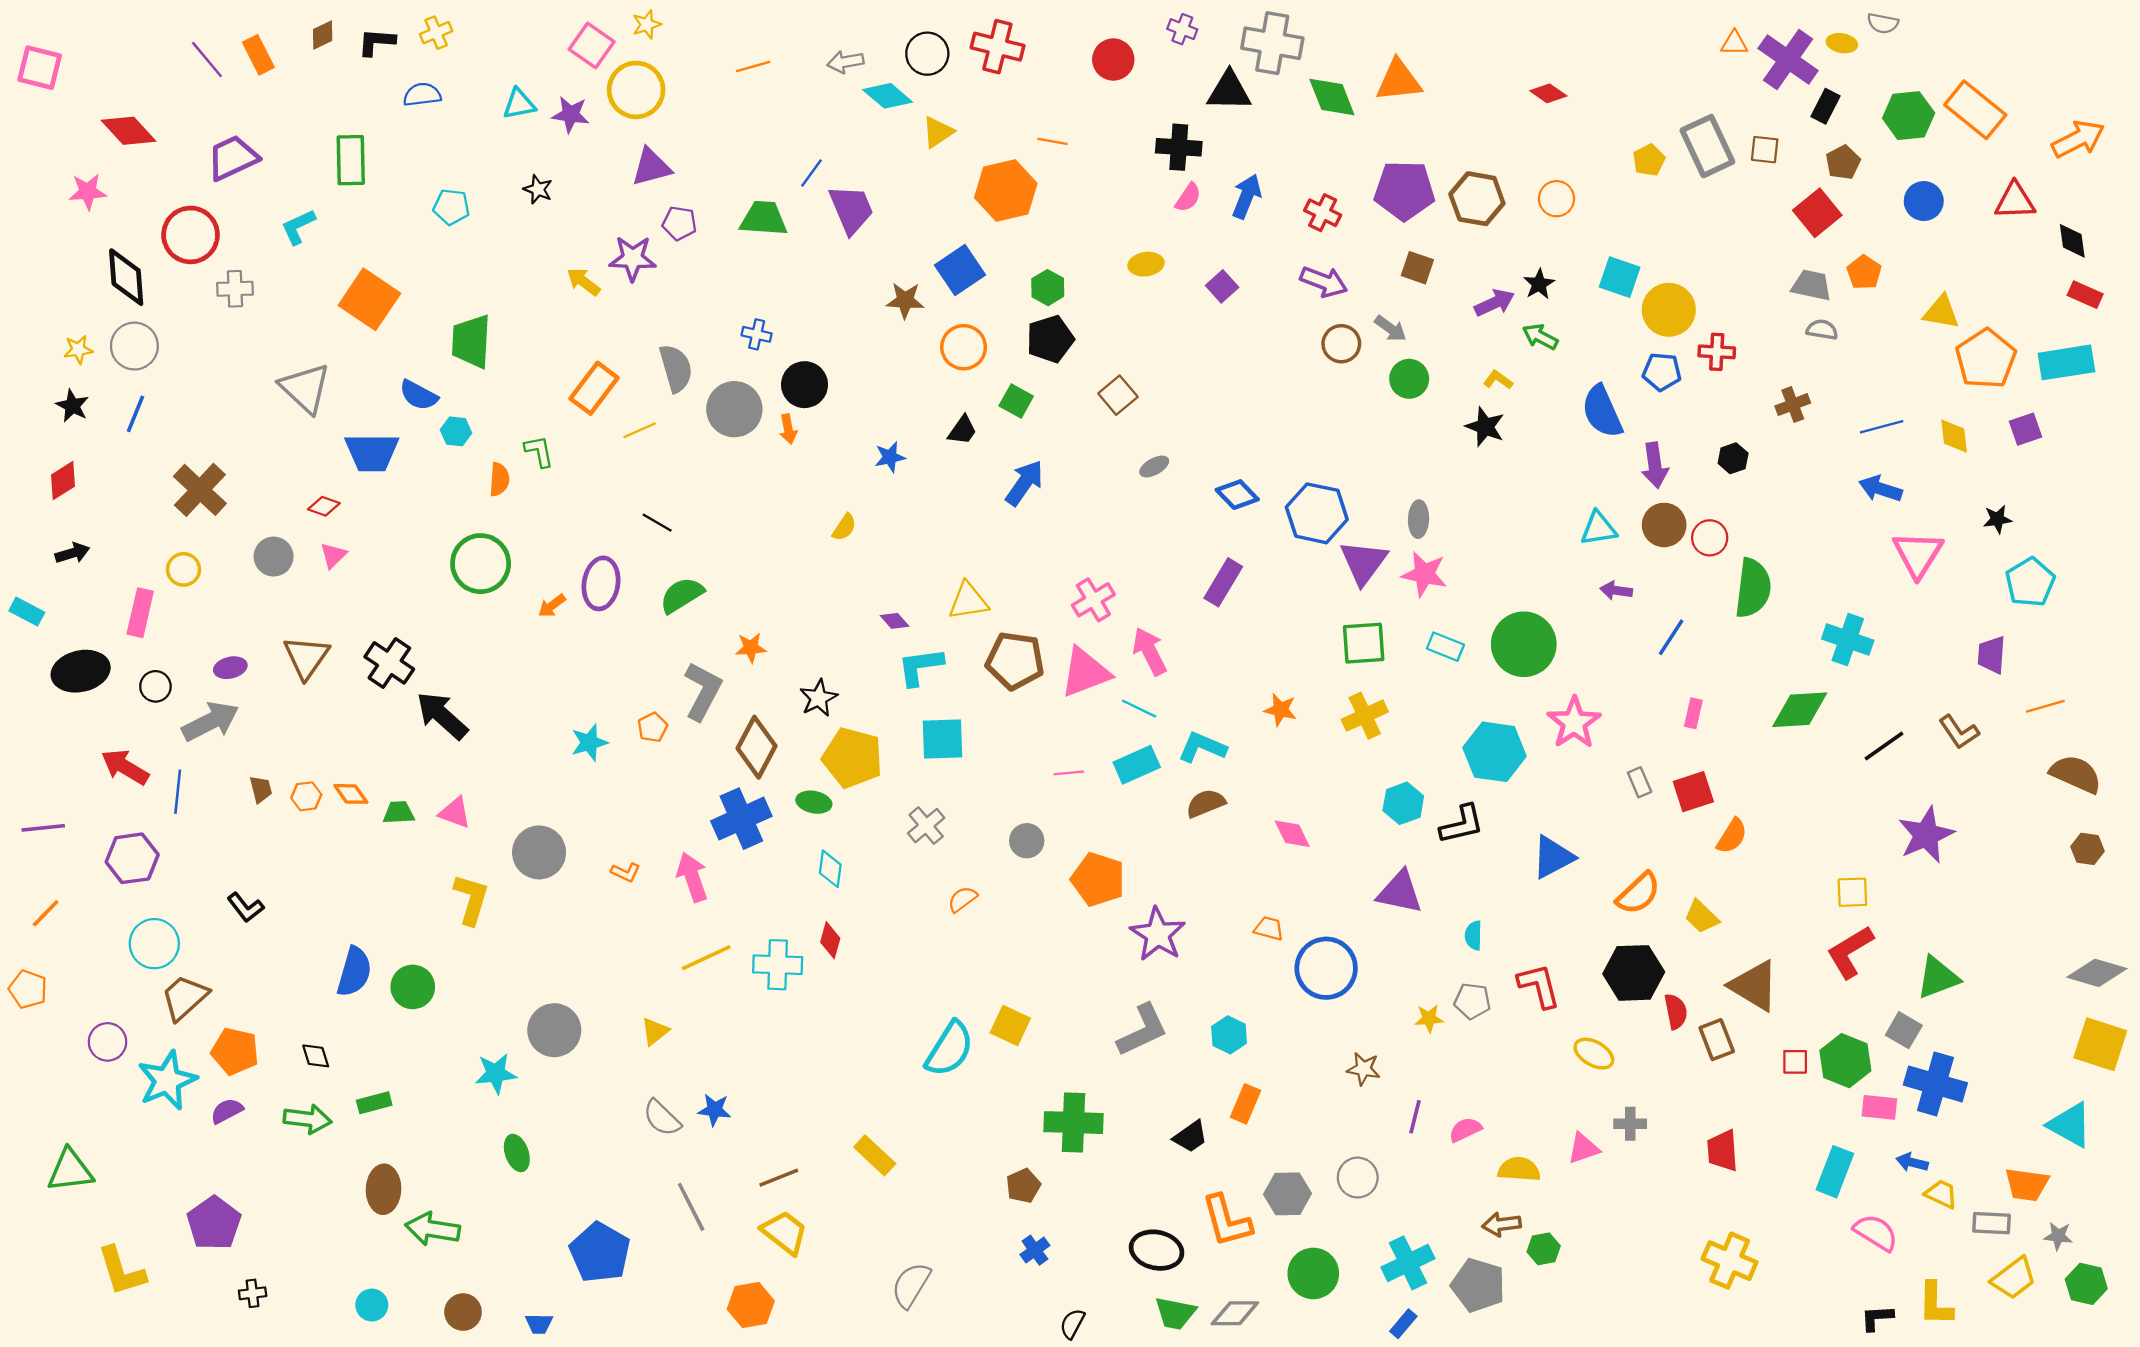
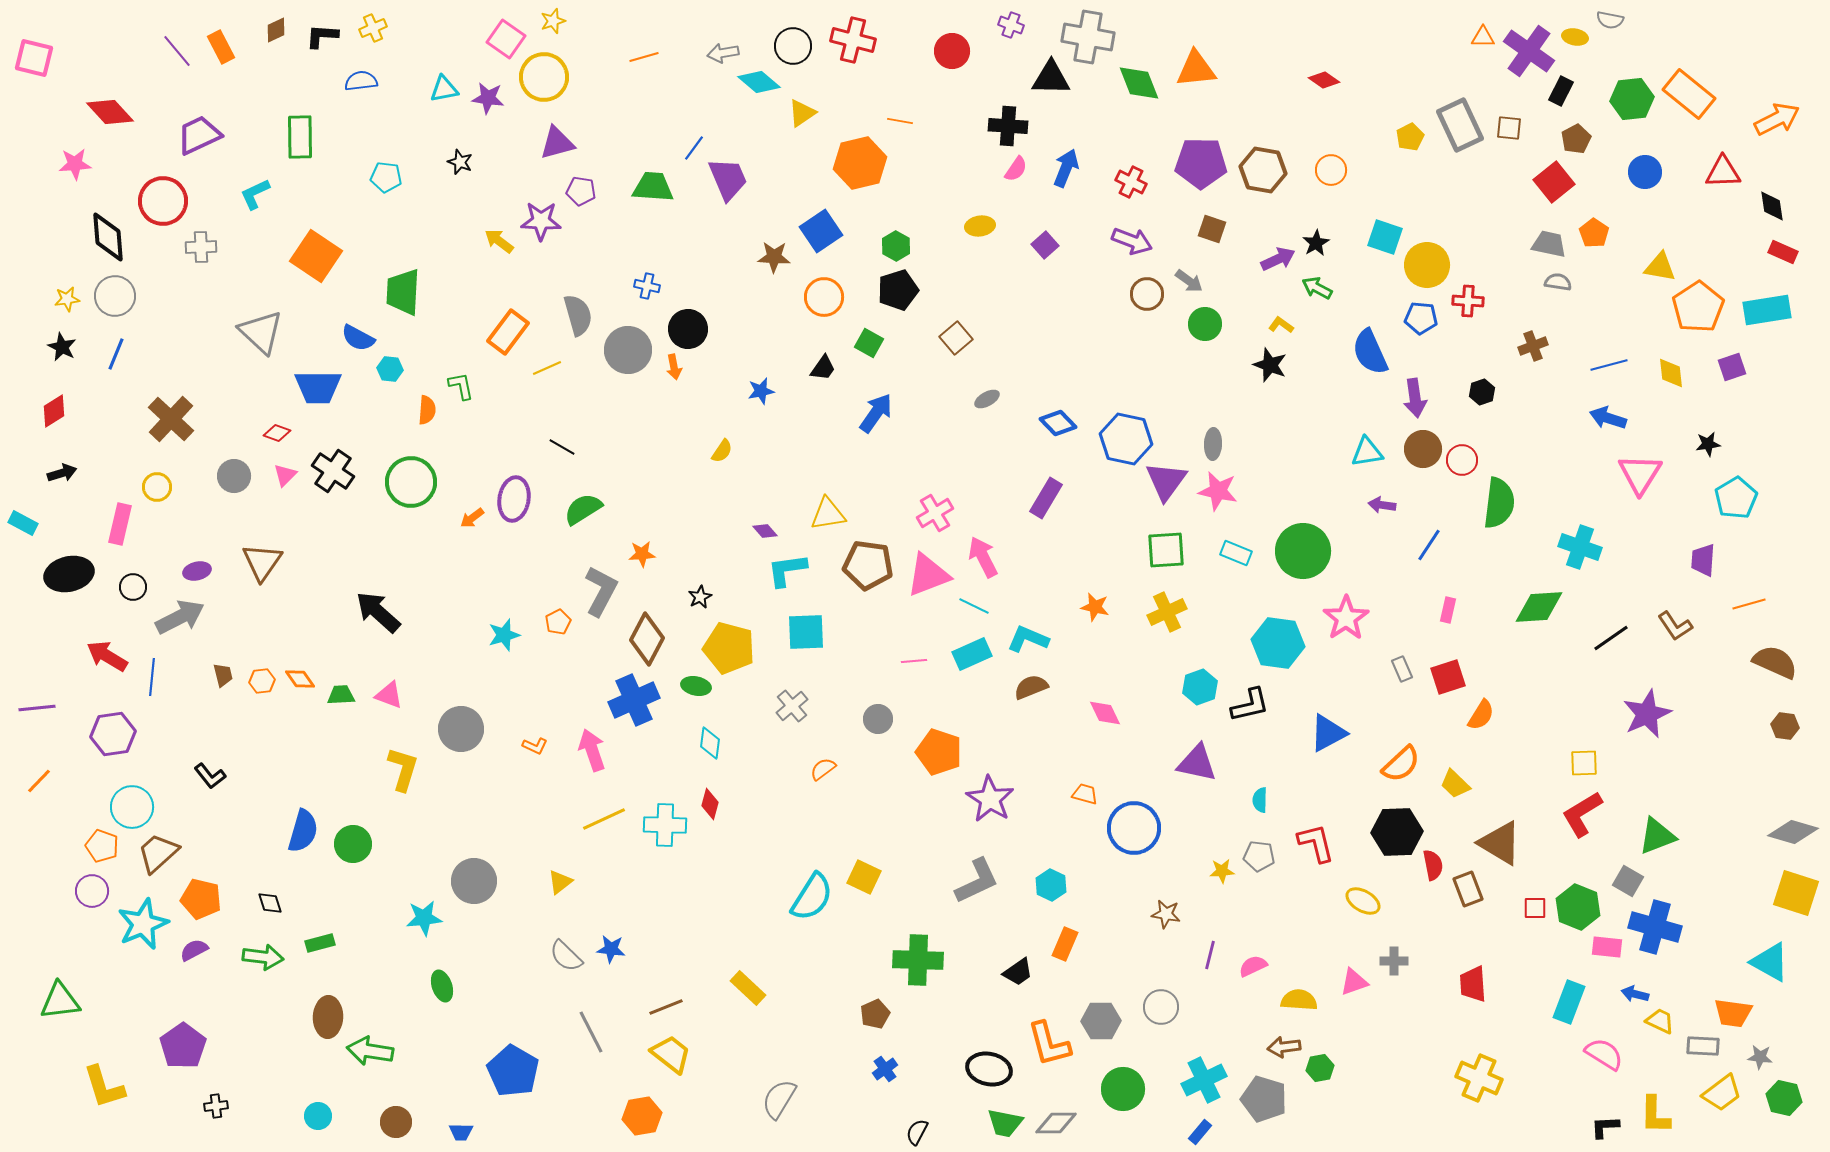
black cross: (389, 663) -> (333, 471), moved
black star: (819, 698) -> (700, 597), size x0.7
orange pentagon: (28, 989) -> (102, 846), moved

